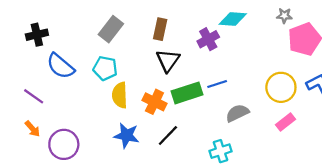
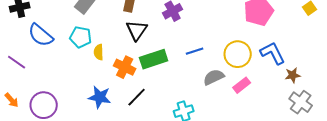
blue line: (217, 84) -> (195, 51), moved
yellow semicircle: (120, 95) -> (99, 52), moved, size x0.7
gray semicircle: (237, 113) -> (214, 77), moved
orange arrow: (32, 129) -> (12, 100), moved

